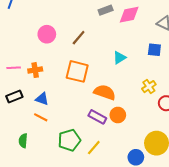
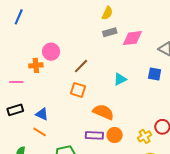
brown line: (79, 38) -> (81, 66), moved
orange cross: (35, 70) -> (36, 65), moved
orange square: (77, 71) -> (78, 90), size x0.7
yellow cross: (149, 87) -> (145, 136), moved
purple rectangle: (97, 117) -> (94, 135), turned -30

